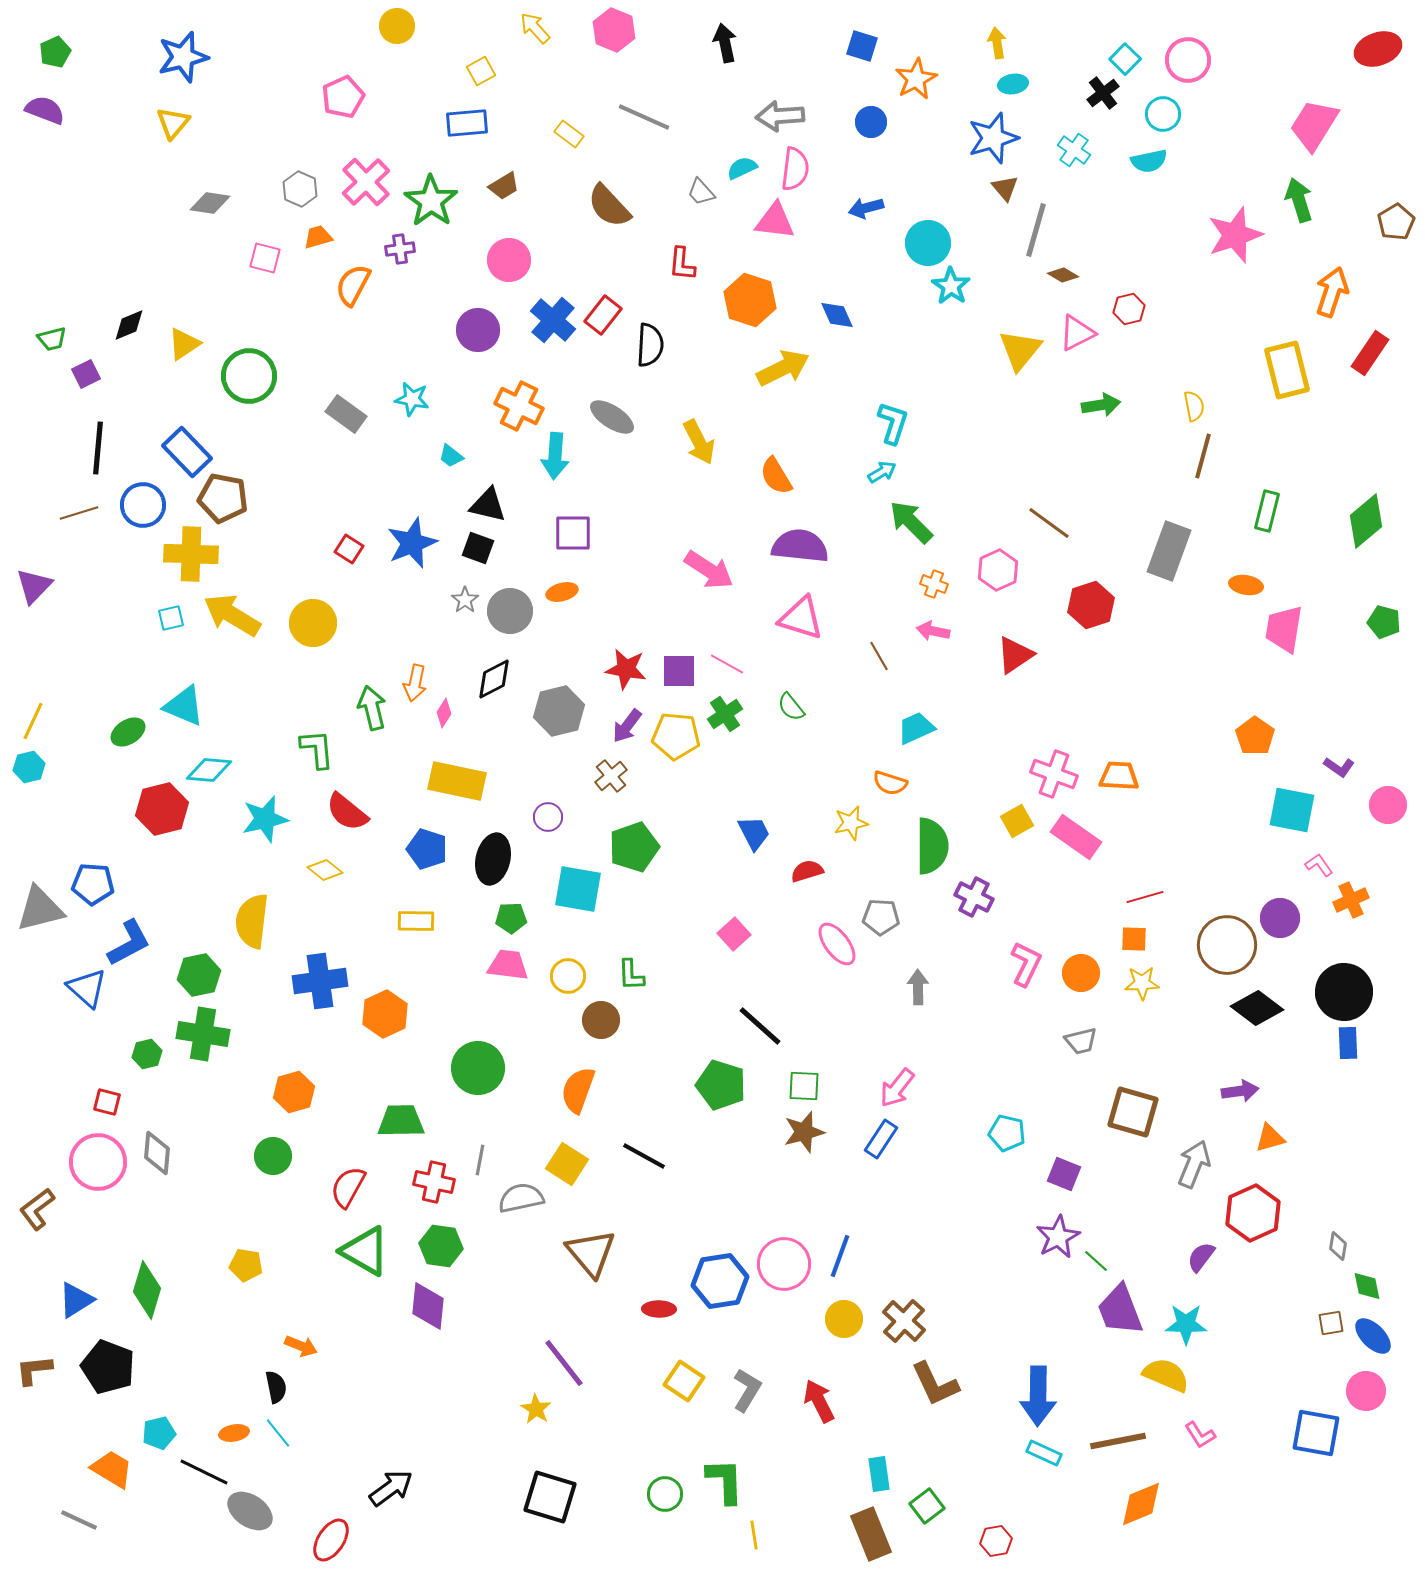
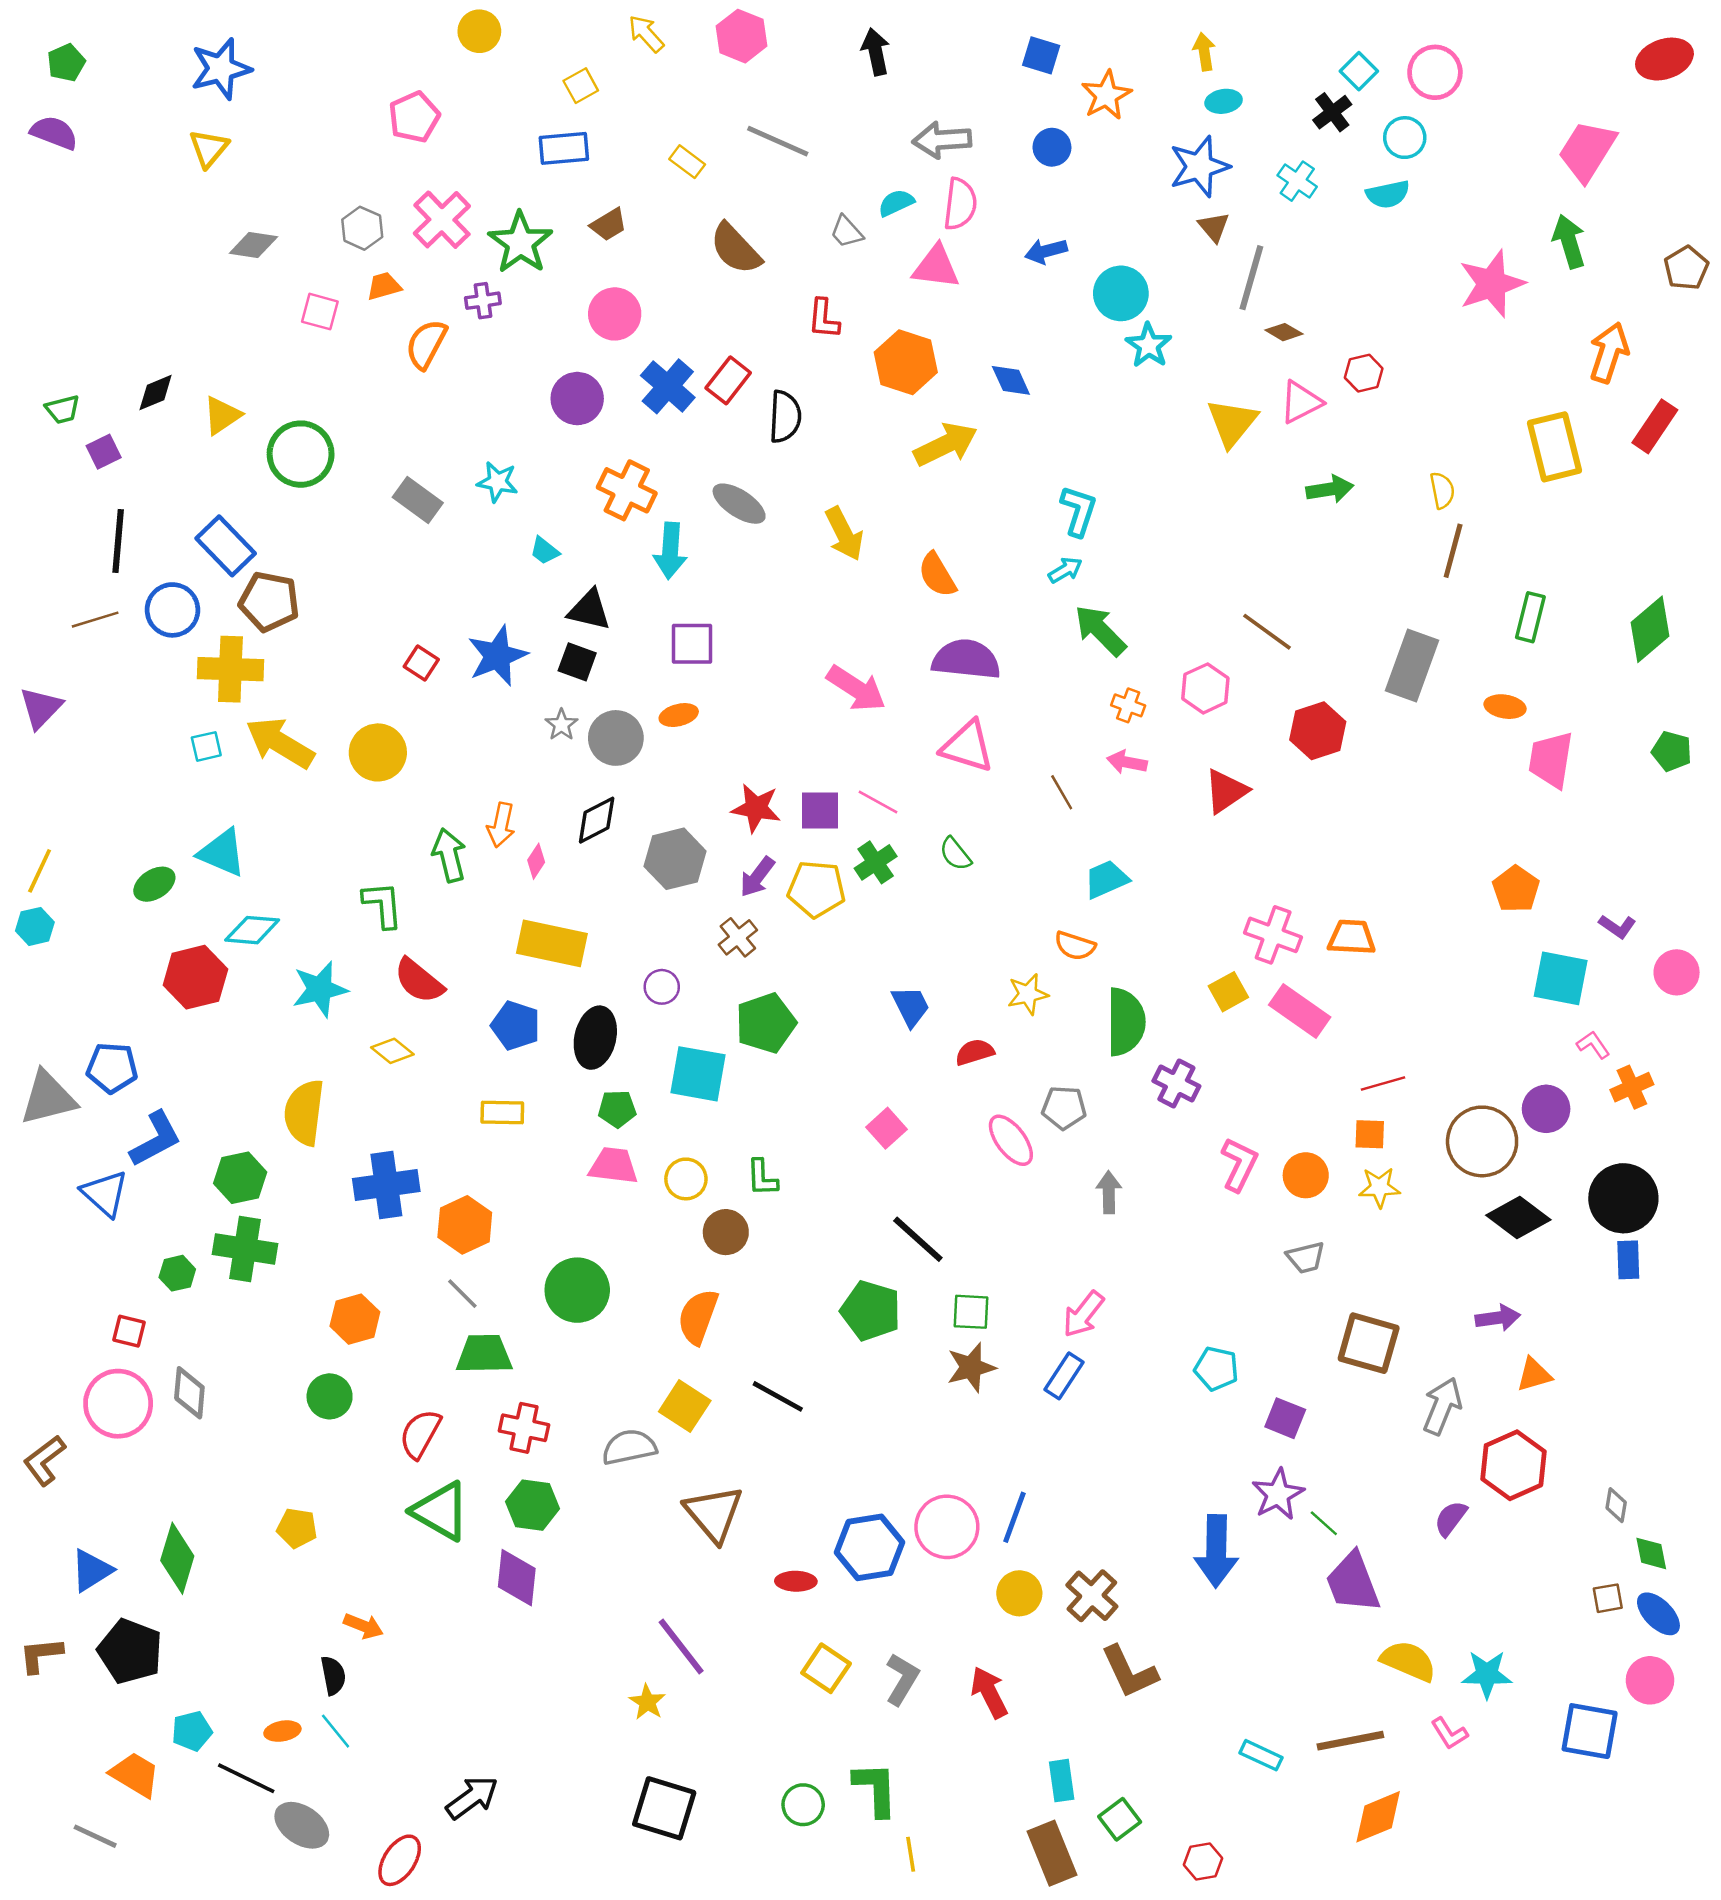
gray line: (480, 1160) -> (462, 1294), moved, turned -56
cyan star: (1186, 1324) -> (1487, 1674), moved
blue arrow: (1038, 1396) -> (1216, 1551), moved

